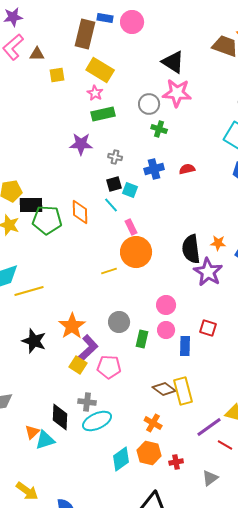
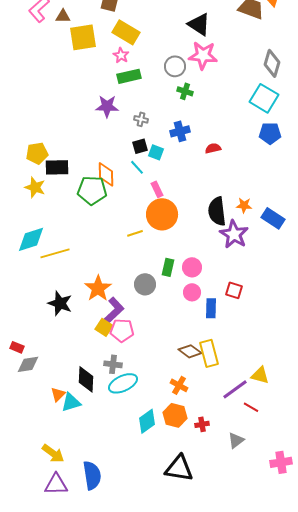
yellow square: (57, 75) -> (83, 37), size x1.8
red semicircle: (187, 169) -> (213, 148), moved
green pentagon: (47, 220) -> (92, 190), moved
green rectangle: (142, 339) -> (168, 267), moved
pink pentagon: (109, 367) -> (122, 330), moved

